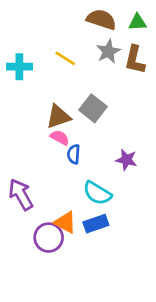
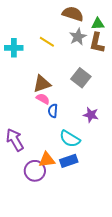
green triangle: (138, 22) -> (98, 24), moved
gray square: (93, 108) -> (81, 78), moved
orange triangle: (65, 222) -> (47, 160), turned -36

